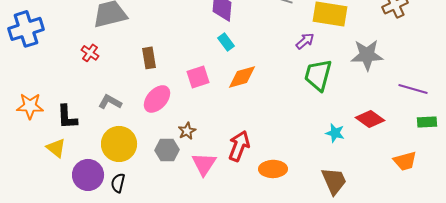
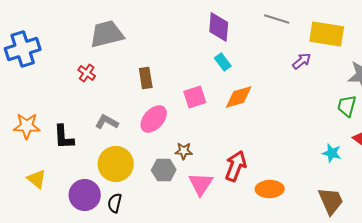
green trapezoid: (318, 75) -> (347, 106), moved, size x0.7
brown star: (187, 131) -> (184, 151), turned 30
yellow triangle: (56, 148) -> (37, 179), moved

